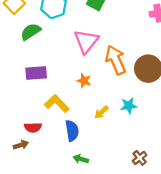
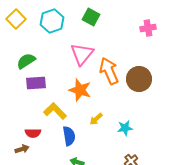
green semicircle: (31, 32) -> (26, 61), moved
orange star: (84, 81) -> (80, 90), size x1.6
cyan star: (129, 106) -> (125, 128), moved

